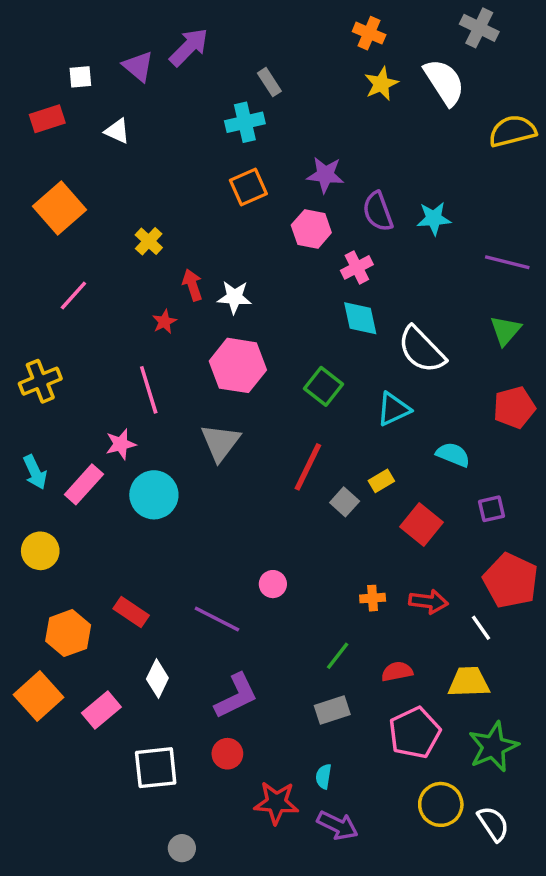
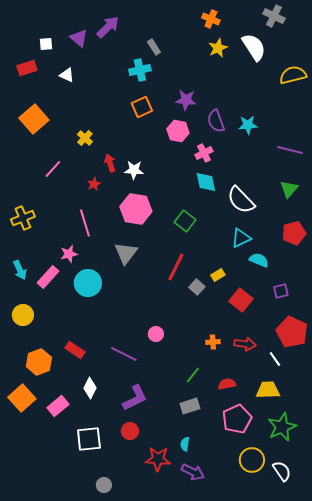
pink line: (73, 295) -> (53, 169), moved
cyan triangle: (394, 409) -> (241, 238), moved

